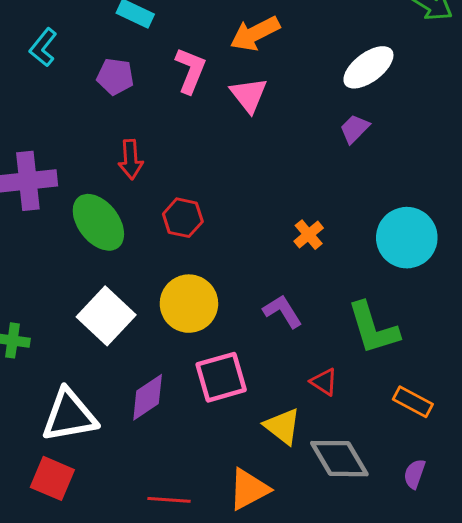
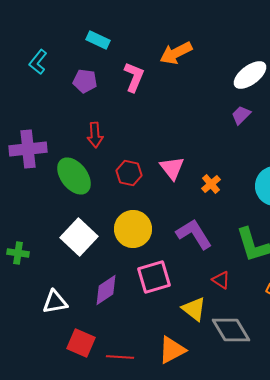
pink triangle: (249, 95) -> (172, 168), moved
purple L-shape: (283, 311) -> (194, 234), size x1.4
white triangle: (69, 416) -> (55, 302), size x0.7
red square: (52, 478) -> (81, 343), moved

